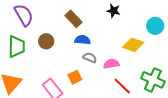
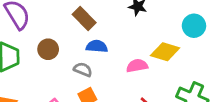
gray semicircle: (90, 58) -> (83, 69), moved
pink semicircle: (111, 64) -> (137, 66), moved

